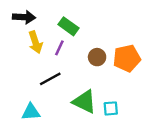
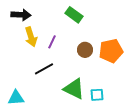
green rectangle: (69, 26) -> (74, 15), moved
cyan triangle: (31, 112) -> (16, 98), moved

